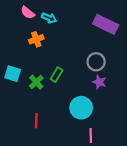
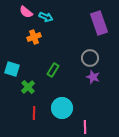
purple rectangle: (106, 24) -> (99, 23), turned 45
green cross: (36, 82) -> (28, 87), moved
cyan circle: (81, 108) -> (62, 108), moved

